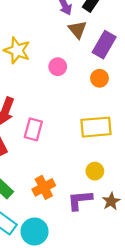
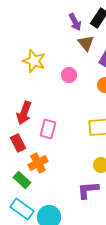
orange cross: (44, 187) -> (38, 163), moved

